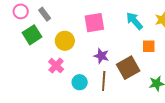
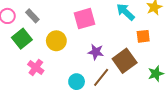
pink cross: (56, 66) -> (36, 68), moved
brown line: (104, 81) -> (101, 77), turned 42

